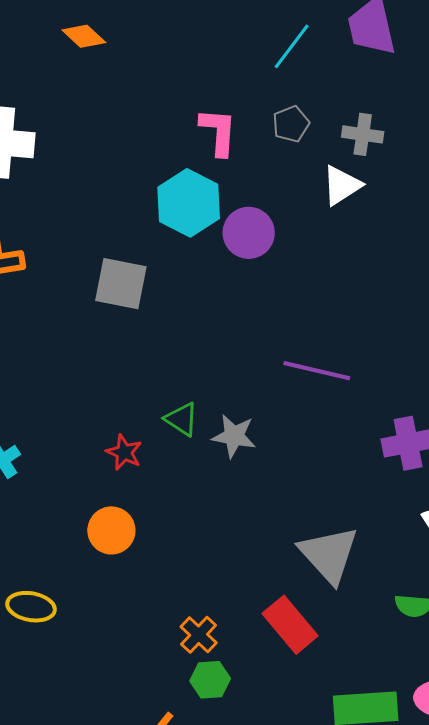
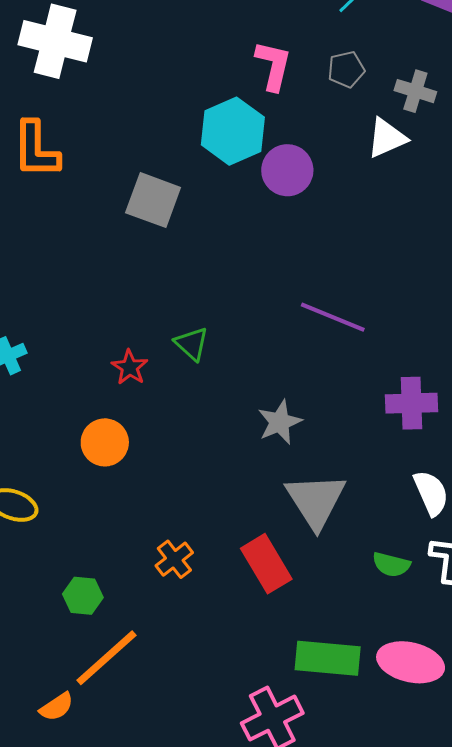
gray star: (234, 436) -> (280, 422), moved, turned 30
green hexagon: (210, 680) -> (83, 596), moved

